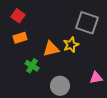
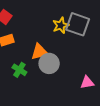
yellow star: (71, 45) -> (61, 25), moved
gray circle: (60, 86) -> (49, 63), moved

